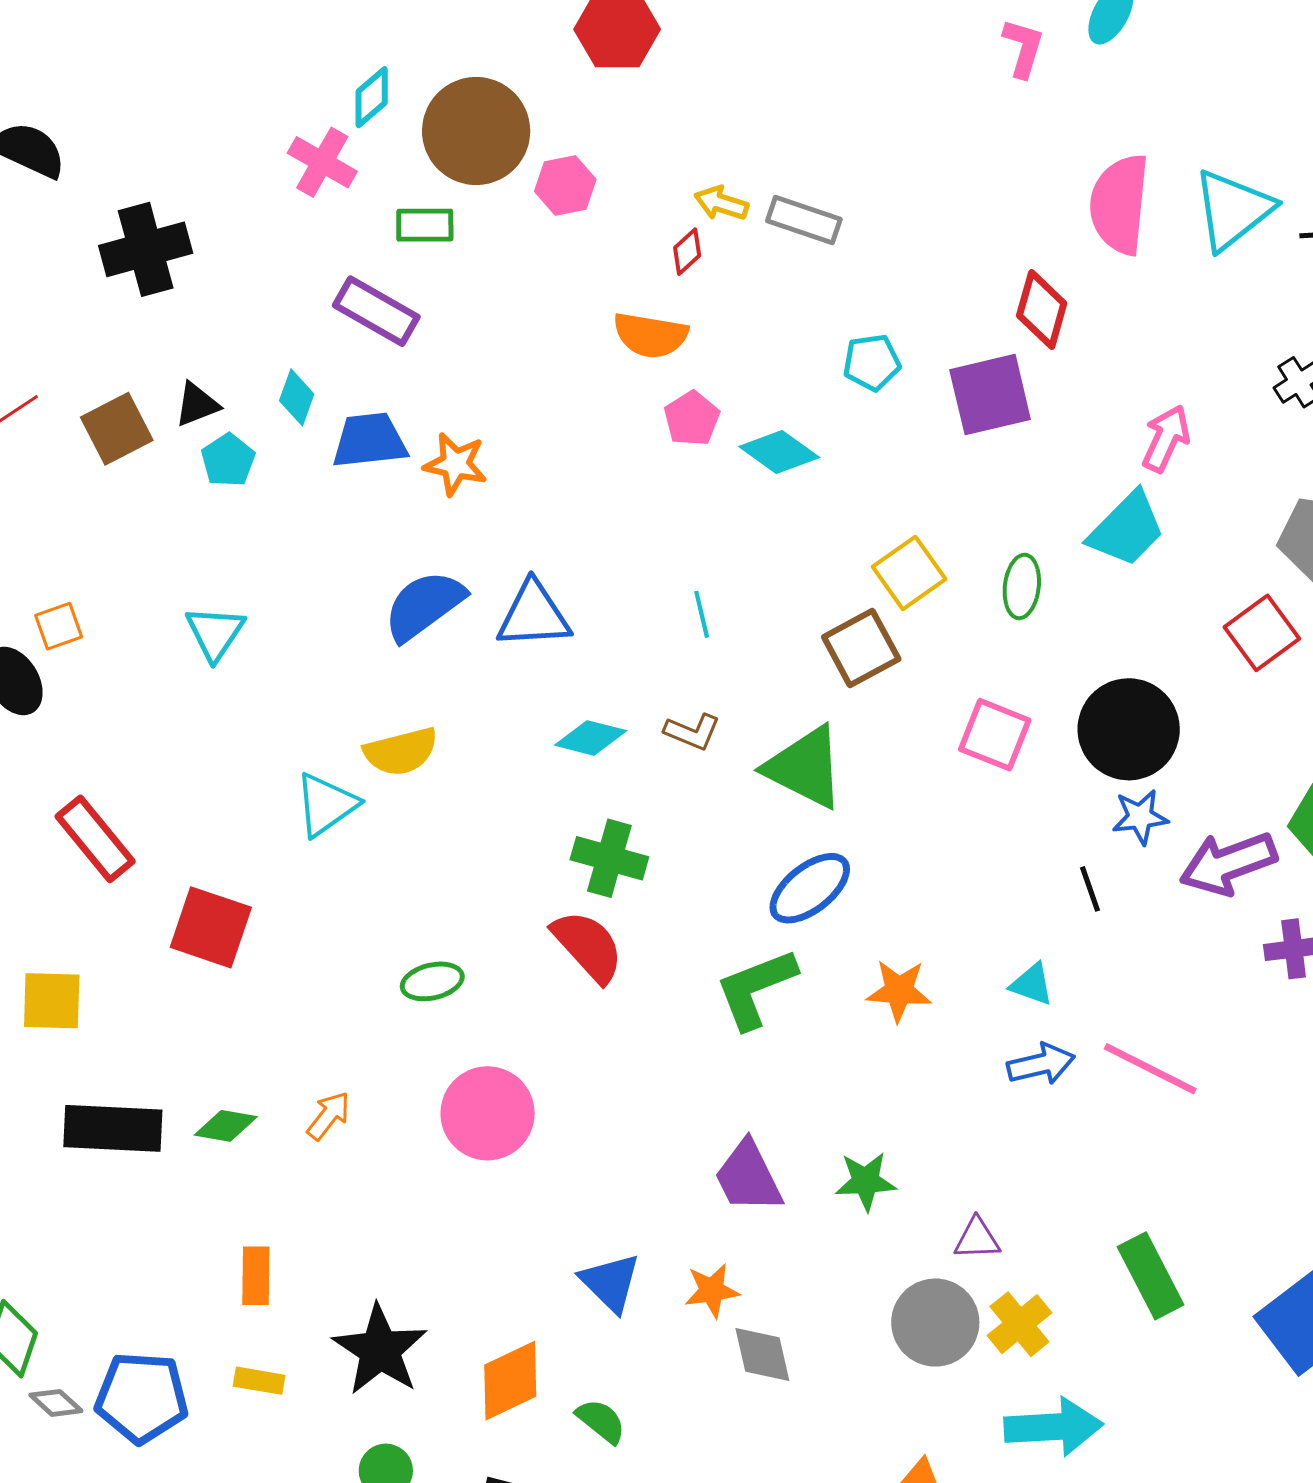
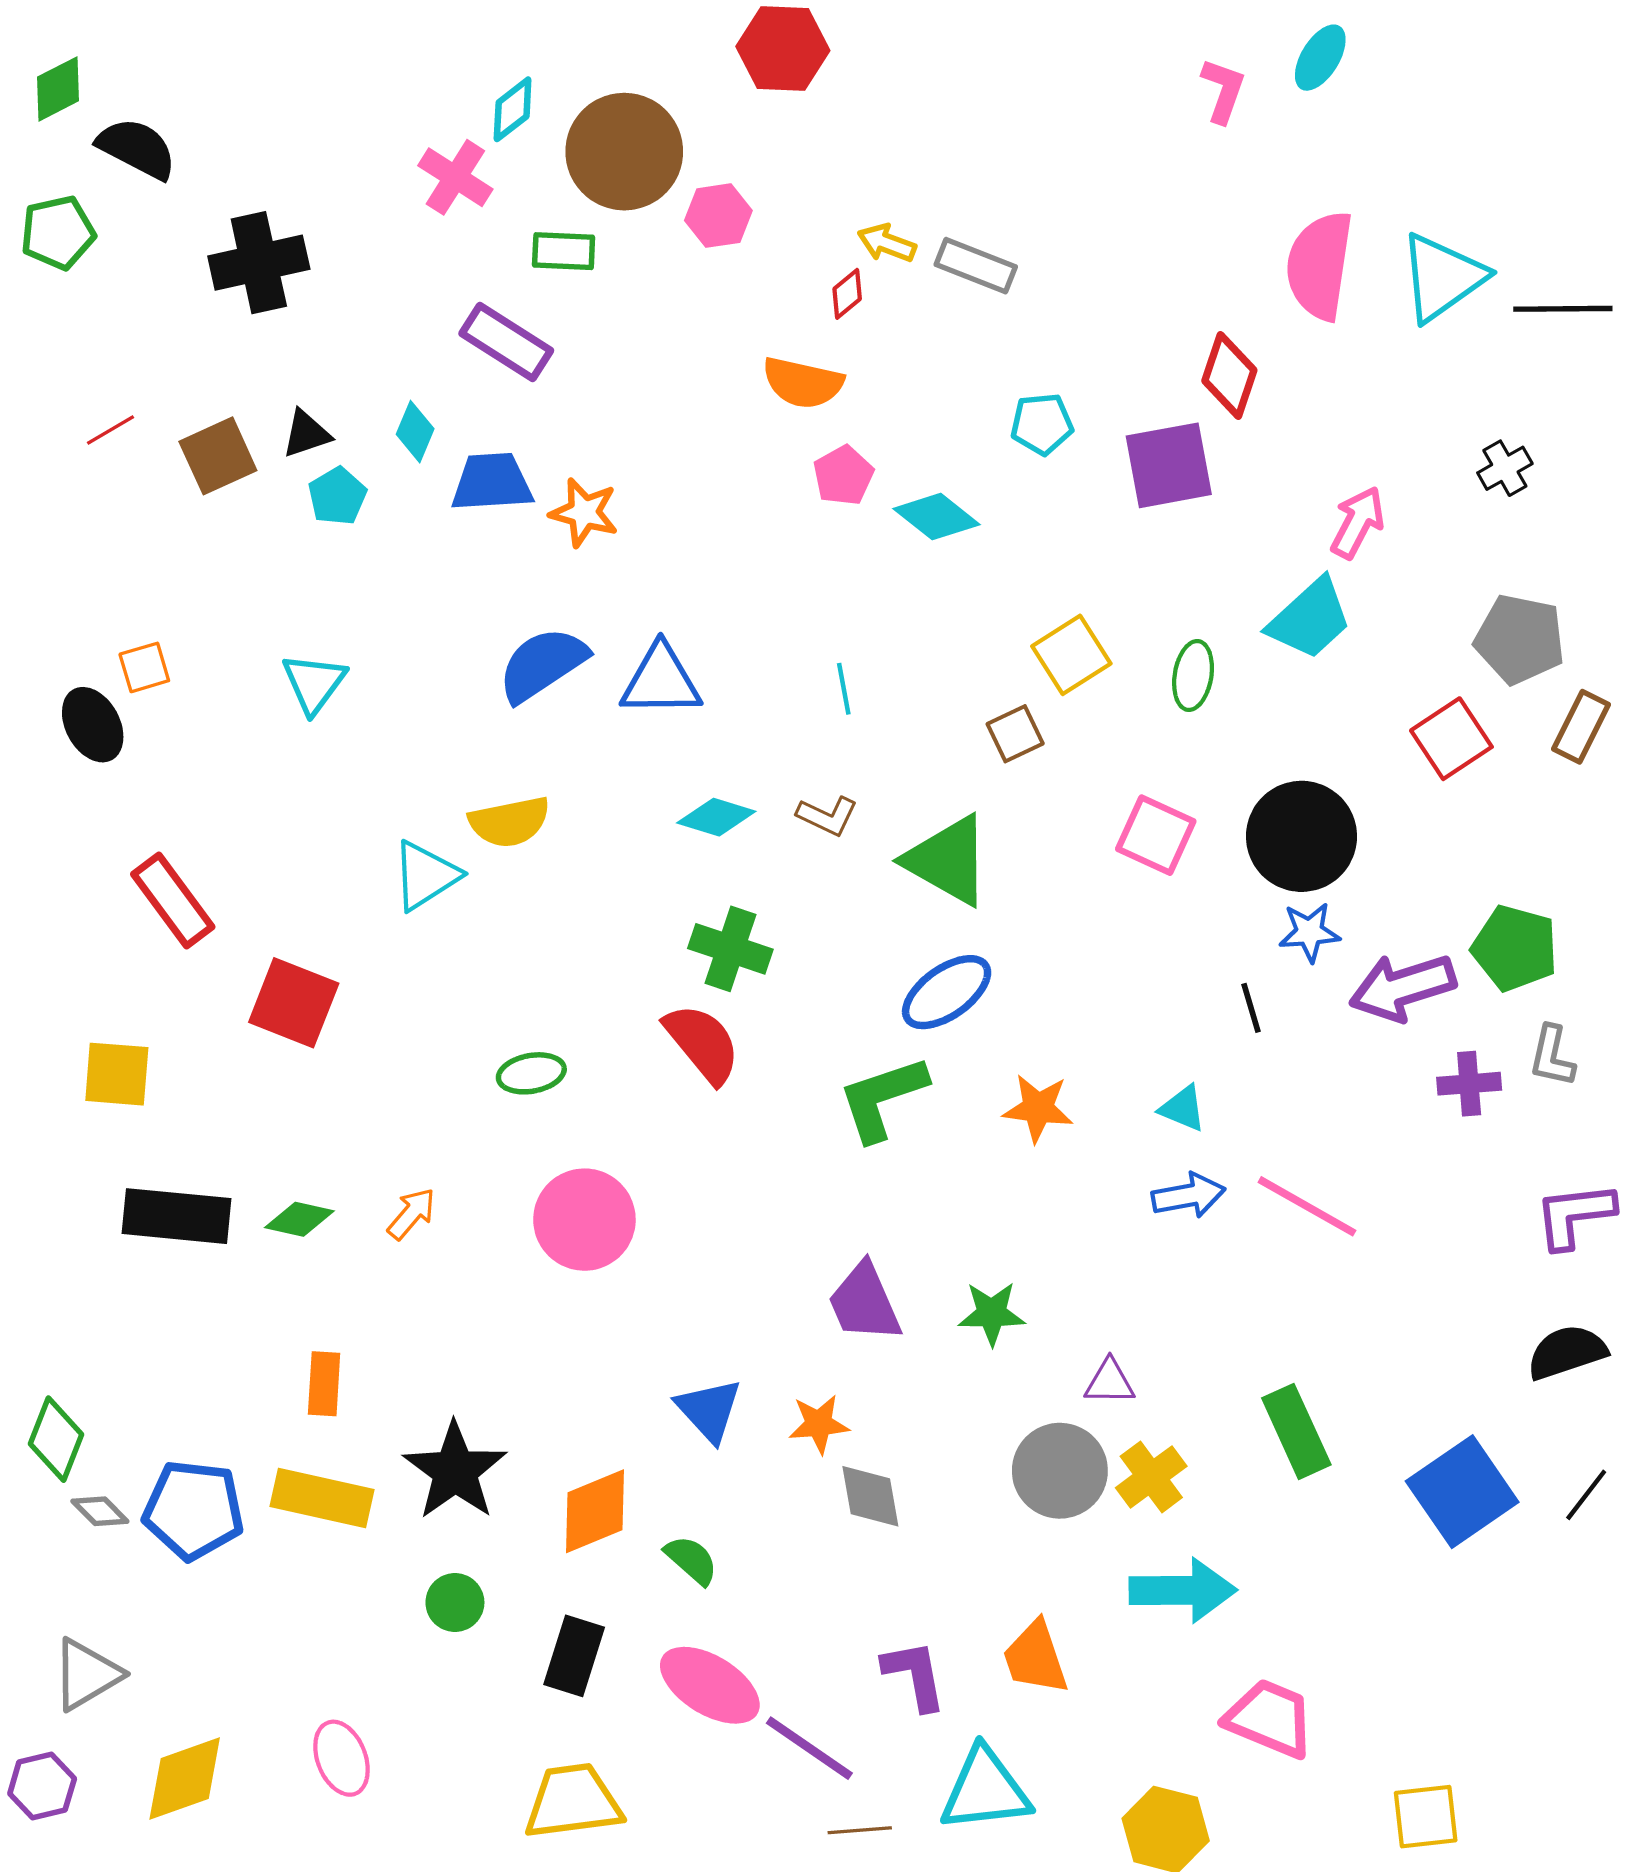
brown square: (861, 648) -> (1015, 734), size x0.7
yellow rectangle: (259, 1381) -> (322, 1498), size x1.8

